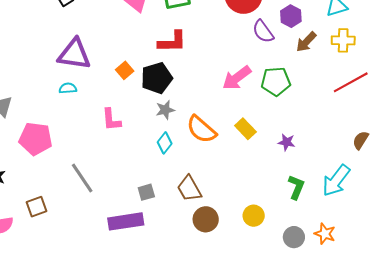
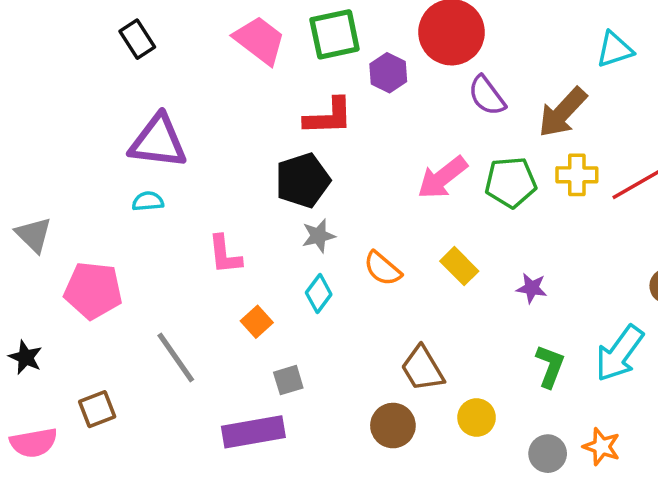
purple hexagon: (291, 16) -> (388, 73), moved
yellow cross: (343, 40) -> (577, 175), moved
brown arrow: (306, 42) -> (563, 112), size x1.4
orange square: (125, 70) -> (257, 322), moved
orange semicircle: (201, 129) -> (382, 269), size x0.7
brown trapezoid: (189, 189) -> (423, 369), moved

